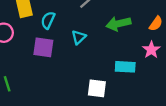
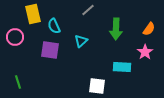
cyan semicircle: (48, 20) -> (54, 26), turned -49
green arrow: (118, 24) -> (116, 29), turned -75

